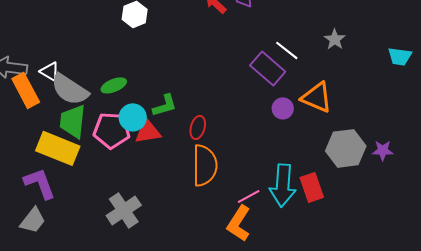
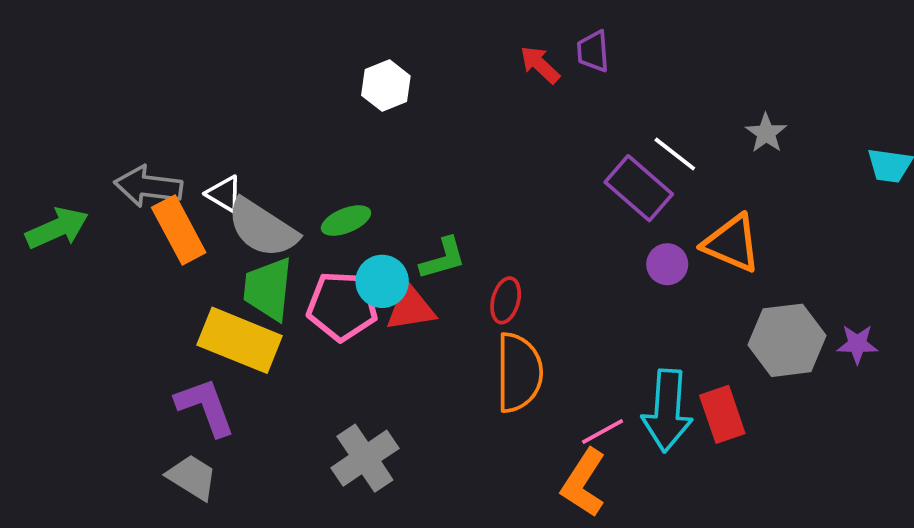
gray trapezoid: (33, 220) -> (192, 477), turned -96

